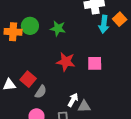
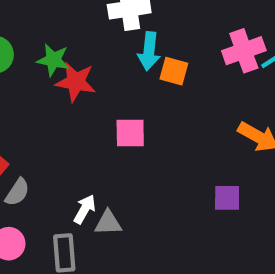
orange square: (120, 19) -> (174, 71), moved, turned -32
red star: (66, 62) -> (76, 82), moved

